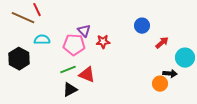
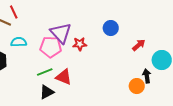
blue circle: (142, 26) -> (111, 28), moved
purple triangle: (84, 31) -> (61, 33), size x1.6
black arrow: (170, 74) -> (147, 76), turned -104

